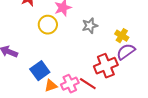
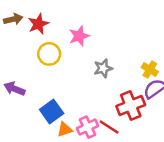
yellow circle: (48, 25) -> (49, 54), moved
gray star: (90, 26) -> (103, 68), moved

